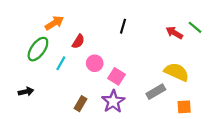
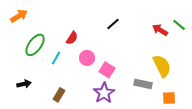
orange arrow: (54, 23) -> (19, 16), moved
black line: (123, 26) -> (113, 24), turned 32
yellow semicircle: (176, 72) -> (162, 66), turned 40
gray rectangle: (156, 92) -> (143, 84), turned 42
brown rectangle: (81, 104) -> (59, 95), moved

